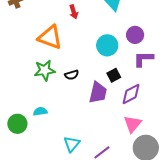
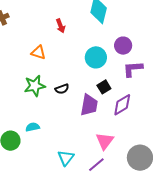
orange triangle: (50, 37) -> (38, 52), size x0.6
pink triangle: (132, 124) -> (105, 141), moved

